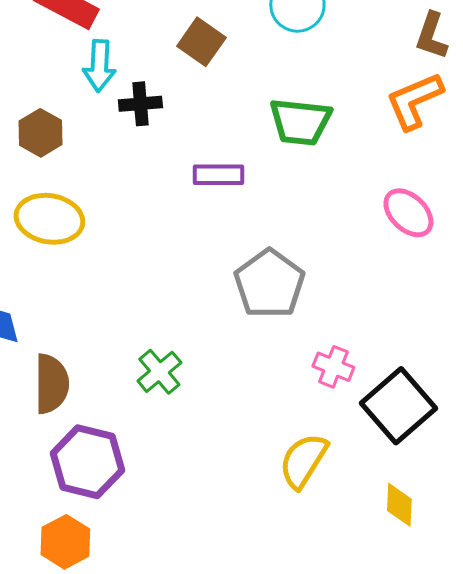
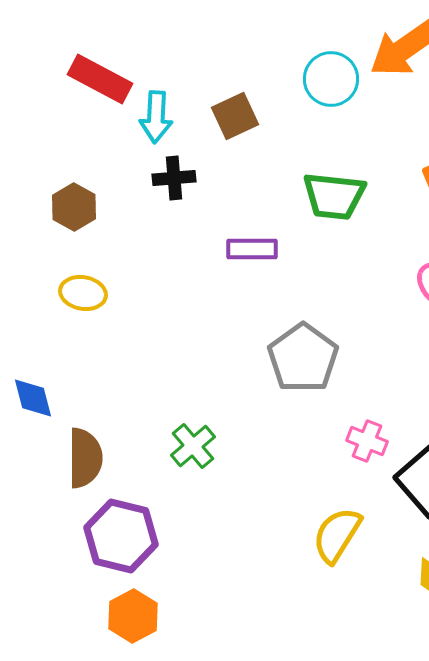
brown square: (201, 42) -> (235, 116), turned 30
cyan arrow: (99, 66) -> (156, 117), moved
yellow ellipse: (49, 219) -> (83, 293), size x0.7
orange hexagon: (65, 542) -> (133, 616), moved

